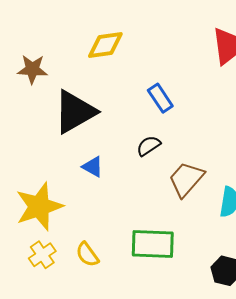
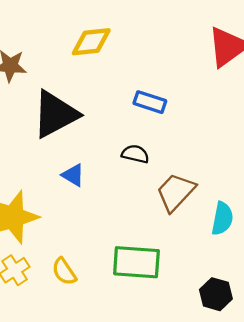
blue rectangle: (160, 98) -> (150, 102), turned -40
black semicircle: (149, 146) -> (135, 154), turned 45

